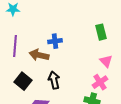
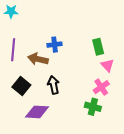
green rectangle: (101, 32) -> (98, 47), moved

